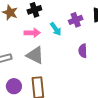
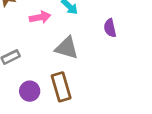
gray triangle: (35, 55) -> (67, 48), moved

